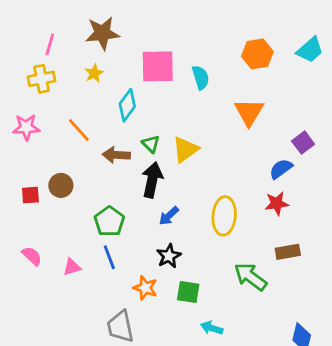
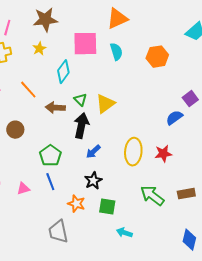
orange hexagon: (257, 54) -> (157, 57), moved
orange triangle: (249, 112) -> (117, 19), moved, turned 35
red star: (277, 203) -> (163, 154), moved
brown rectangle: (288, 252) -> (186, 194), moved

